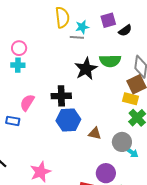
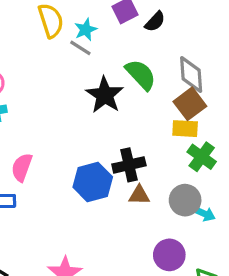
gray line: (77, 37) -> (80, 48), turned 40
green semicircle: (110, 61) -> (141, 75), turned -120
black cross: (61, 96) -> (129, 165), moved

